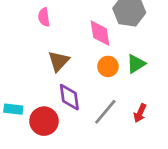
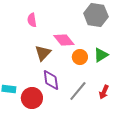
pink diamond: (100, 33) -> (64, 40), moved, turned -30

